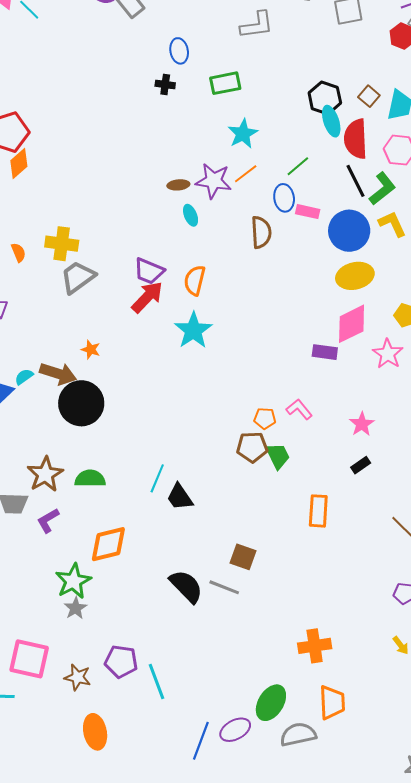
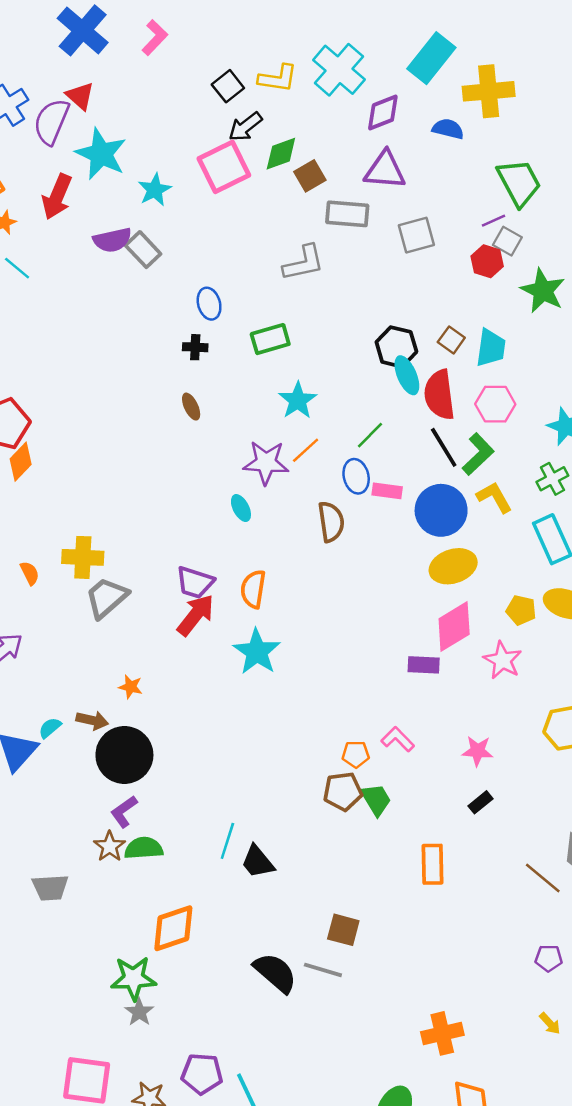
brown ellipse: (178, 185) -> (191, 407), moved, turned 75
brown arrow: (58, 374) -> (92, 720), size x0.7
pink star: (362, 424) -> (478, 751), turned -30
brown star: (45, 474) -> (110, 846), moved, size x0.7
purple L-shape: (48, 520) -> (124, 812), moved
green star: (73, 581) -> (134, 978), turned 30

